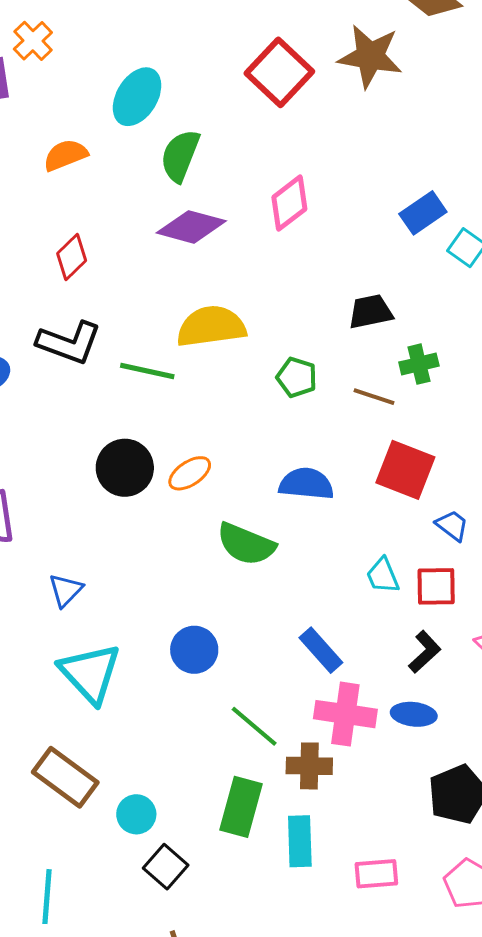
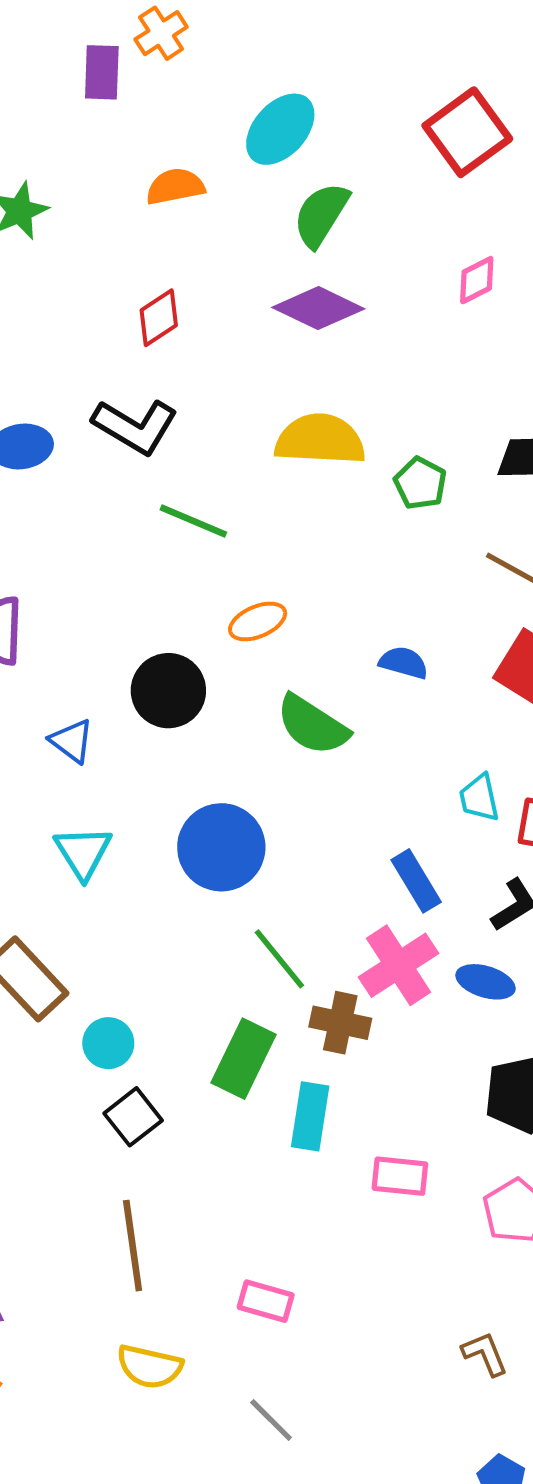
pink diamond: (289, 203) -> (477, 280), moved, size x0.7
green line: (147, 371) -> (193, 521), moved
green pentagon: (297, 377) -> (420, 483), moved
black circle: (125, 468) -> (168, 691), moved
blue semicircle: (306, 484) -> (404, 663), size x0.7
blue triangle: (66, 590) -> (72, 741), turned -48
blue circle: (194, 650) -> (221, 847), size x1.4
blue rectangle: (321, 650) -> (416, 881), moved
cyan triangle: (90, 673) -> (83, 852), size x0.7
pink cross: (345, 714) -> (398, 965), turned 38

